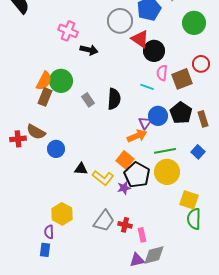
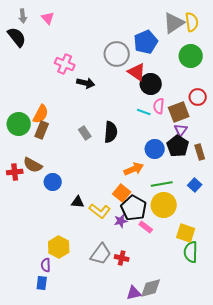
green circle: (61, 81) -> (19, 124), moved
cyan line: (147, 87) -> (144, 112), moved
purple triangle: (145, 123) -> (181, 130), moved
pink rectangle: (142, 235) -> (146, 227), moved, turned -40

